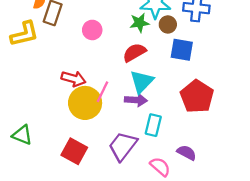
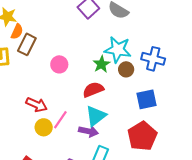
green star: (139, 23) -> (101, 64), turned -30
blue square: (182, 50) -> (147, 99), moved, turned -30
yellow circle: (85, 103) -> (44, 127), size x0.6

